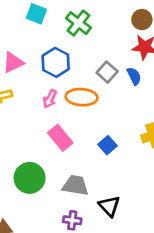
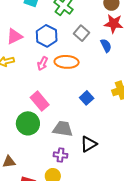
gray square: (107, 72) -> (82, 33), moved
pink rectangle: (60, 138) -> (40, 101), moved
black triangle: (109, 206) -> (89, 144), turned 42

